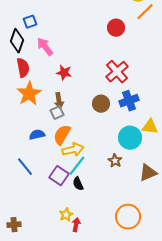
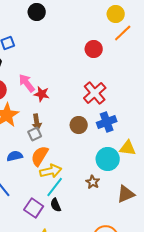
pink arrow: (45, 47) -> (27, 83), moved
purple square: (59, 176) -> (34, 208), moved

